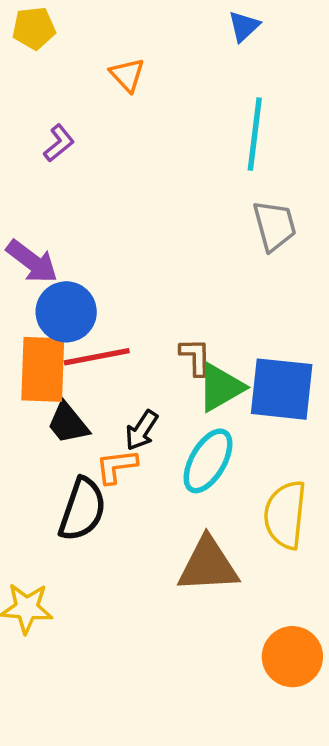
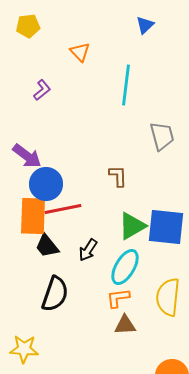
cyan line: (255, 134) -> (126, 85), moved
brown L-shape: (195, 357) -> (118, 176), moved
orange L-shape: (116, 466) -> (118, 298), moved
brown triangle: (208, 565) -> (125, 325), size x0.6

